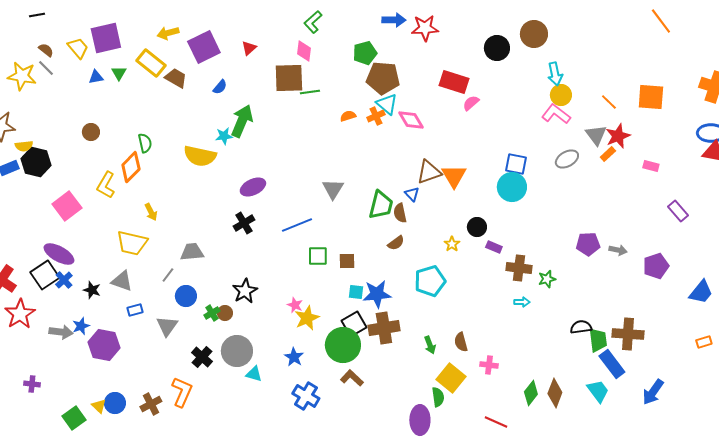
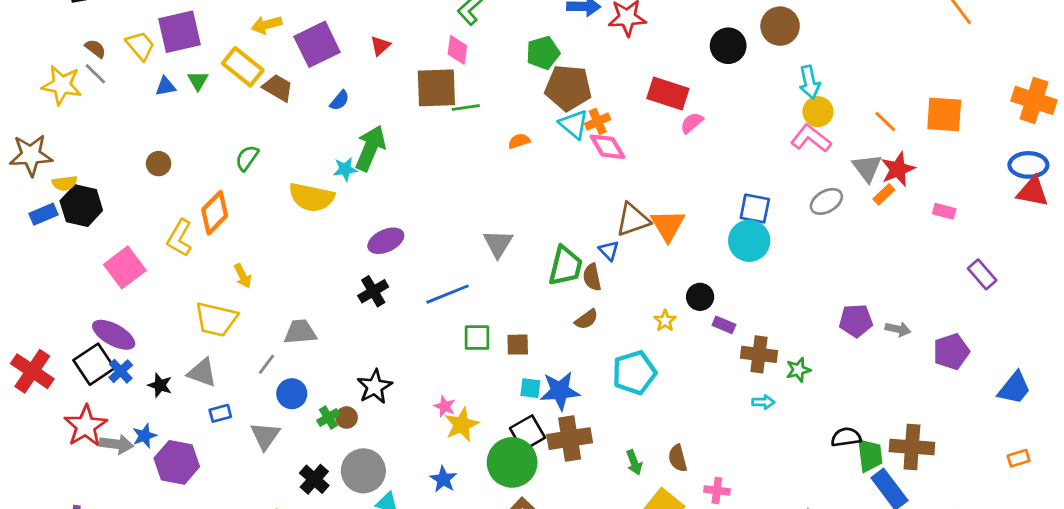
orange cross: (376, 116) -> (598, 121), moved
green semicircle: (145, 143) -> (247, 158), moved, turned -132
red star: (20, 314) -> (86, 426), moved

